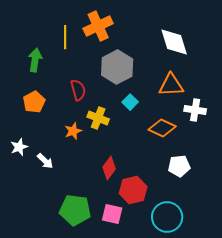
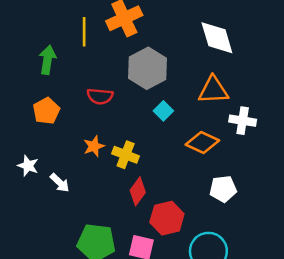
red semicircle: (78, 90) -> (100, 96), turned 110
yellow cross: (98, 118) -> (126, 155), moved
white star: (19, 147) -> (28, 166), turned -30

